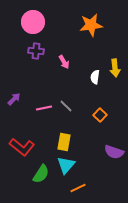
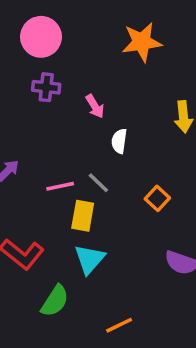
white semicircle: (95, 77) -> (119, 141), moved
yellow rectangle: (64, 142) -> (83, 216), moved
cyan triangle: (66, 165) -> (90, 259), moved

